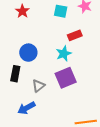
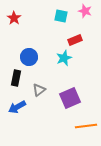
red star: (22, 11) -> (14, 18), moved
purple square: (66, 78) -> (70, 98), moved
blue arrow: (26, 108) -> (17, 107), moved

